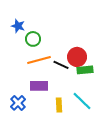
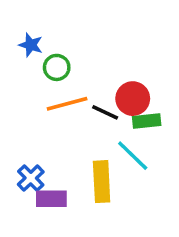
purple rectangle: (39, 86) -> (51, 199), moved
cyan line: (82, 101) -> (133, 156), moved
yellow rectangle: (59, 105) -> (102, 182), size x1.6

